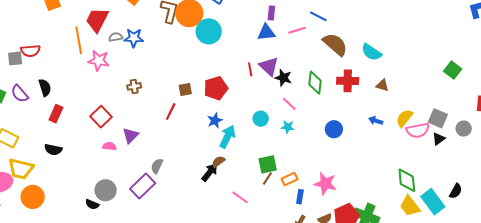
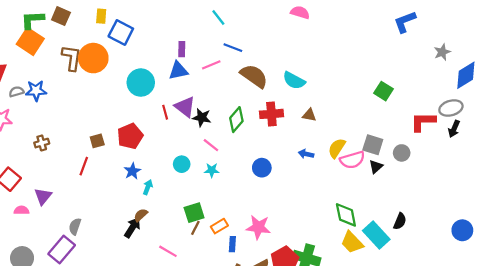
cyan circle: (209, 31) -> (141, 83), moved
green diamond: (315, 83) -> (236, 120), turned 40
cyan arrow: (227, 137) -> (148, 187), size x0.6

